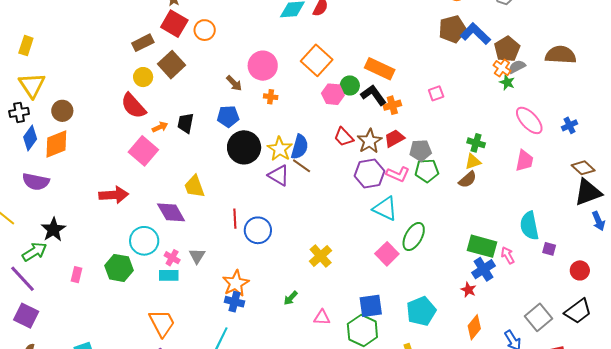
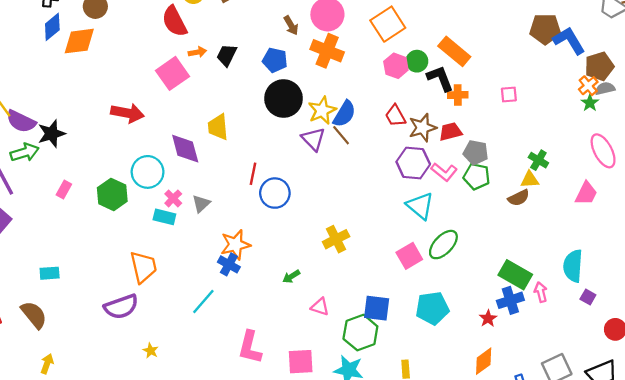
orange cross: (271, 97) -> (327, 51), size x2.0
purple semicircle: (36, 182) -> (21, 121), moved
cyan pentagon: (421, 311) -> (432, 308), moved

